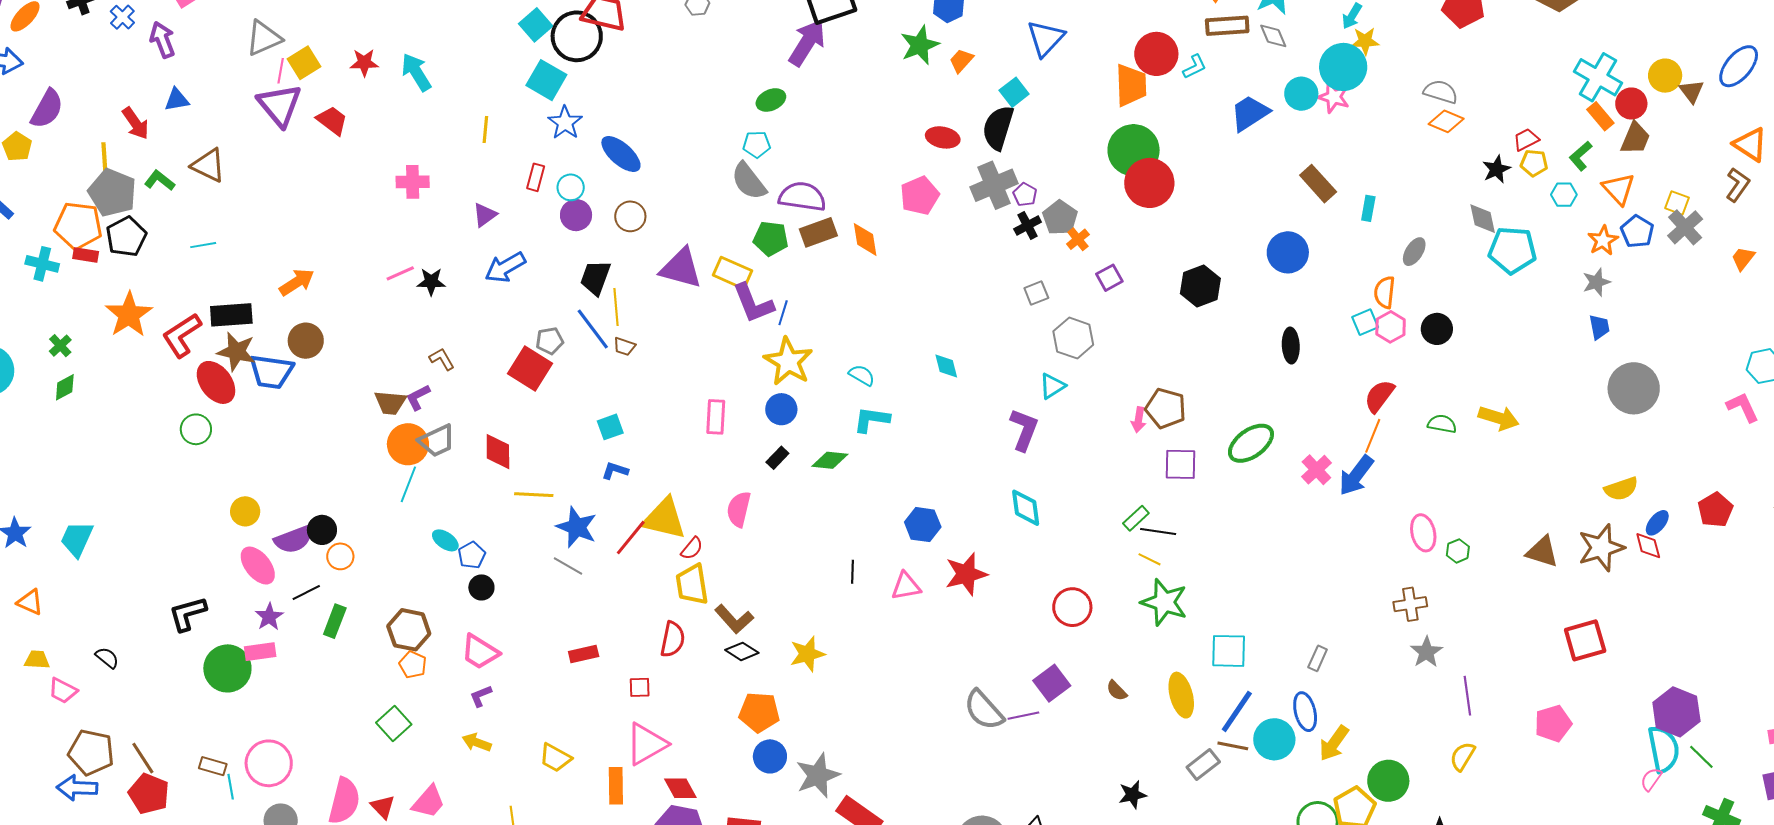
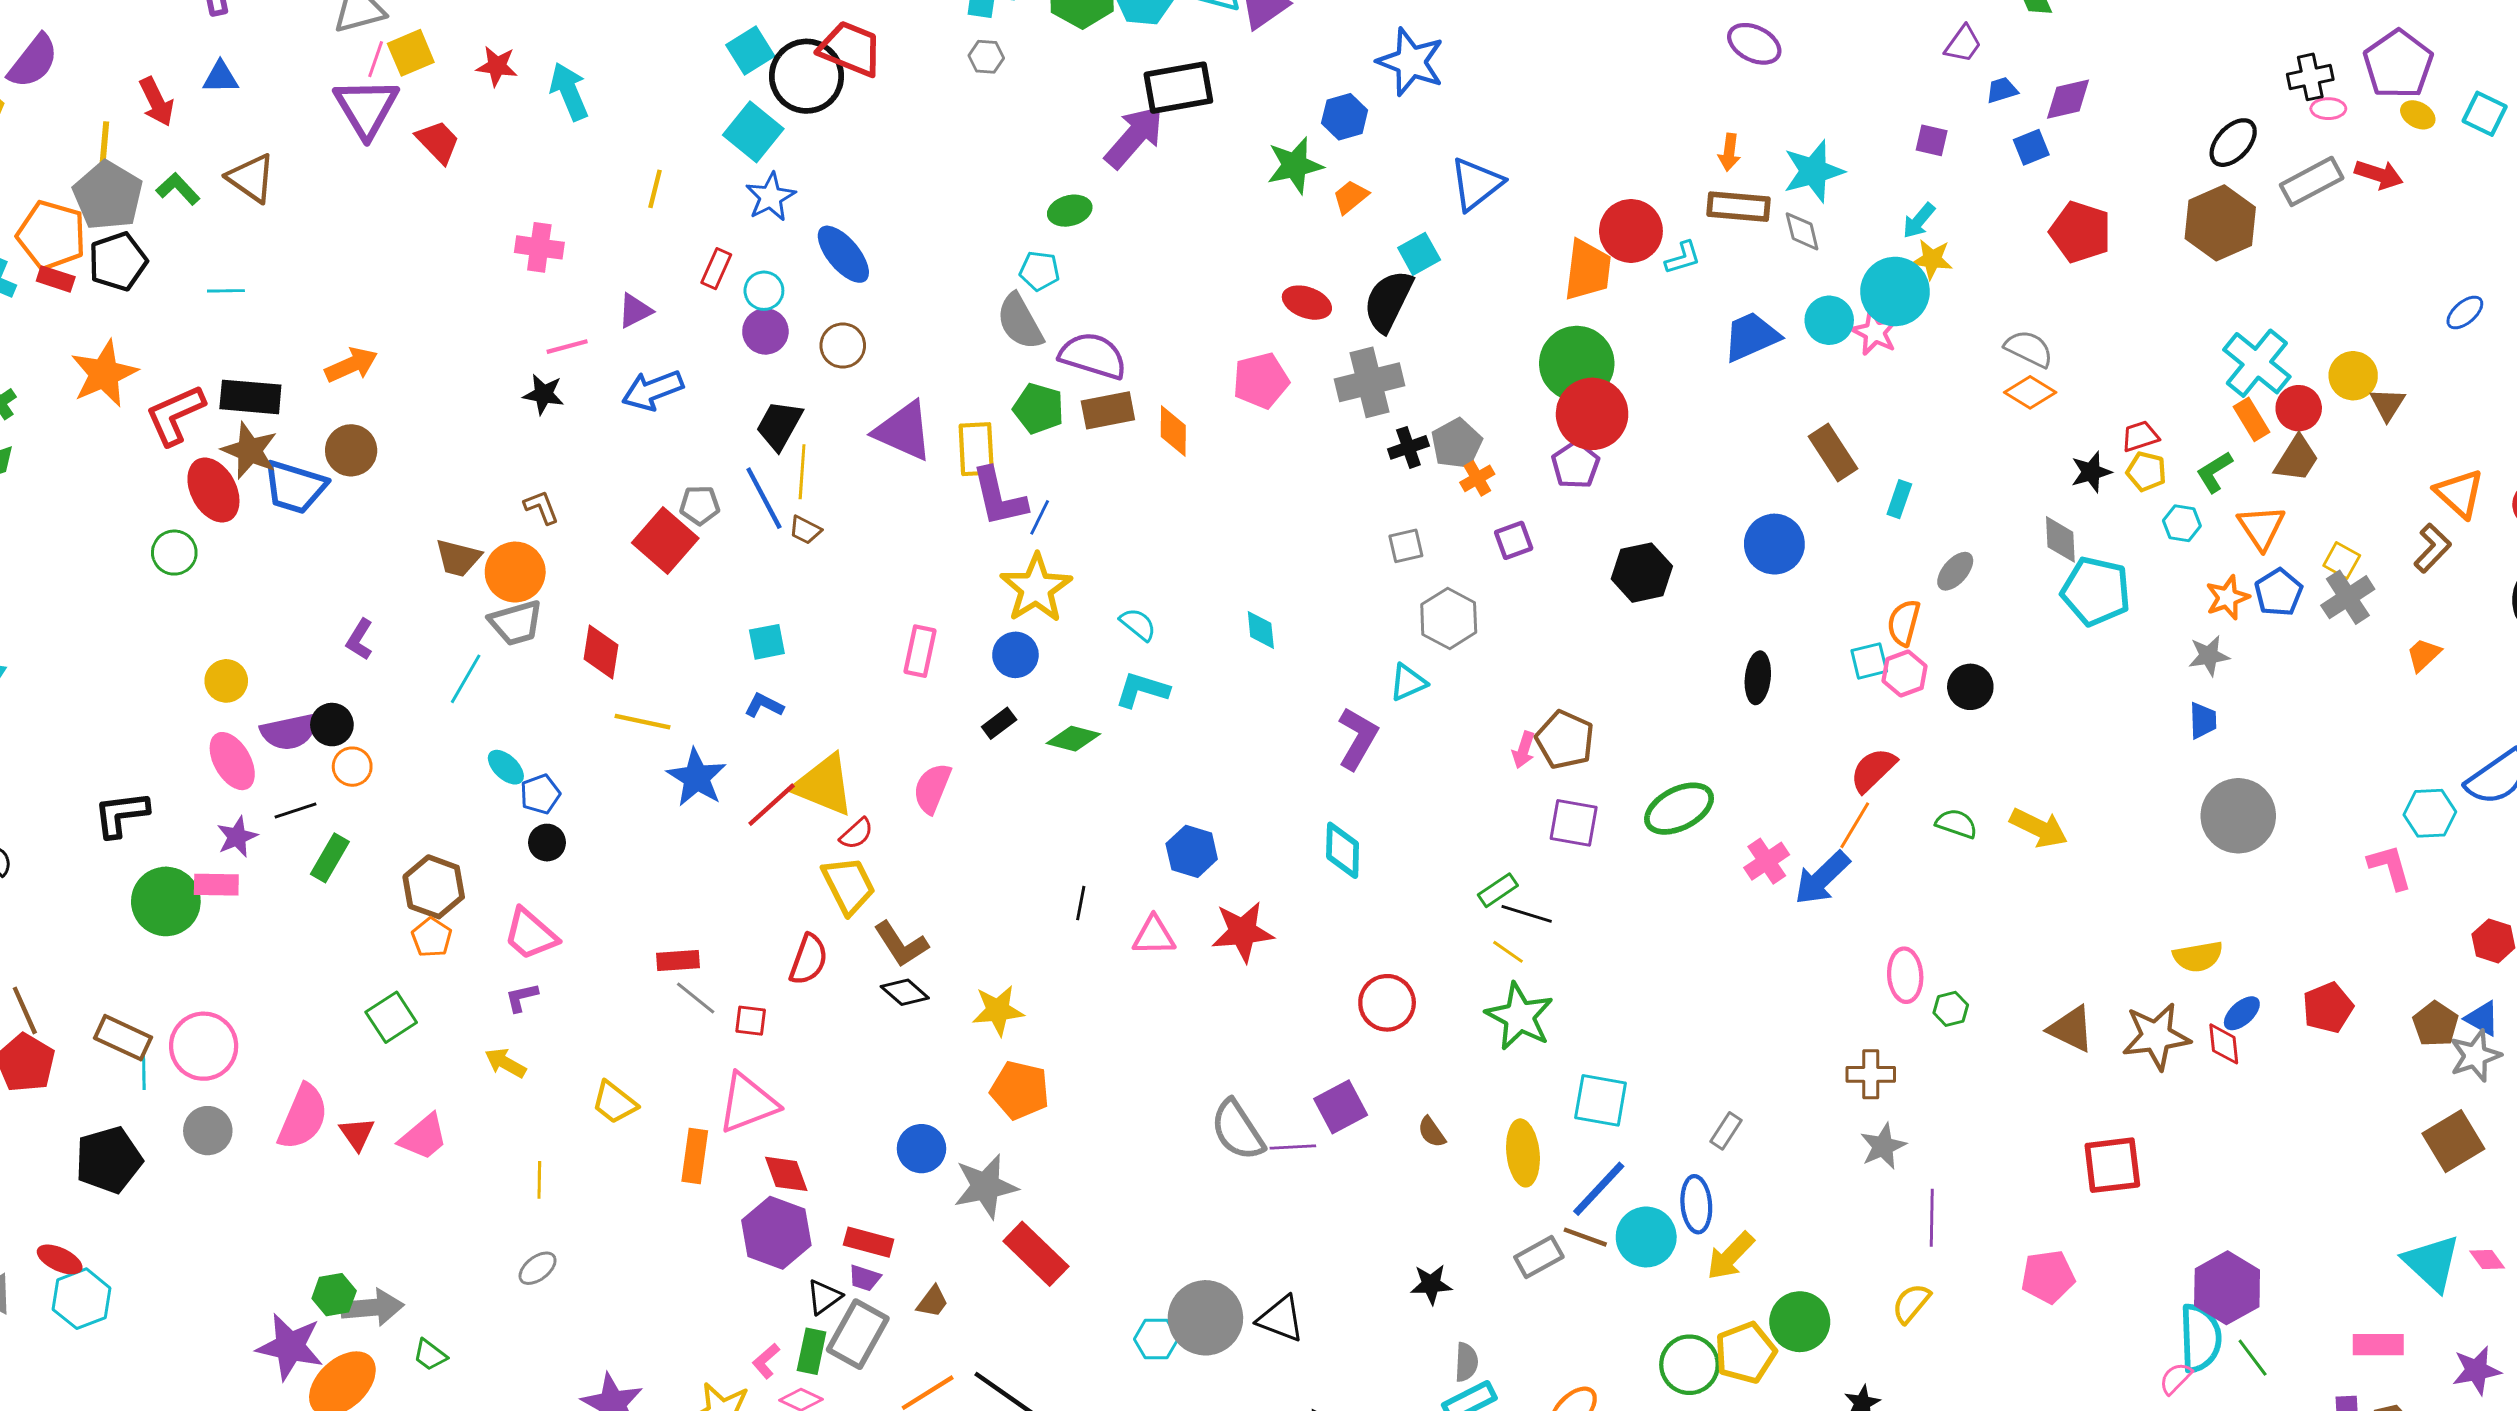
blue ellipse: (1739, 66) -> (2465, 312), moved, size x0.6
purple pentagon: (1025, 195) -> (1575, 465), moved, size x1.4
pink line: (400, 273) -> (567, 347), moved
yellow rectangle: (733, 273) -> (976, 449), turned 54
purple L-shape: (418, 397) -> (360, 639), moved, turned -40
orange circle: (408, 444) -> (515, 572), moved
gray line: (568, 566) -> (696, 998), moved
yellow trapezoid: (692, 584) -> (849, 885), turned 153
orange pentagon: (759, 712) -> (1020, 1090), moved
brown rectangle: (213, 766) -> (123, 1038), size x1.4

